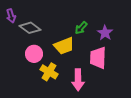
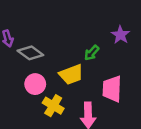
purple star: (105, 33) -> (120, 35), moved

